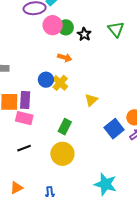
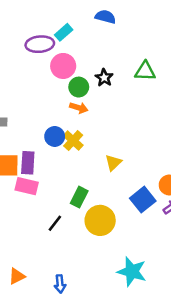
green circle: (66, 27) -> (79, 87), moved
green triangle: (116, 29) -> (145, 71), turned -48
black line: (24, 148) -> (55, 223), moved, turned -32
yellow circle: (62, 154) -> (100, 220), moved

